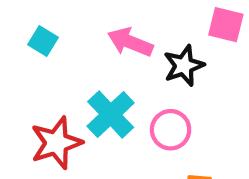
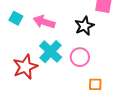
pink arrow: (130, 42) -> (44, 22), moved

